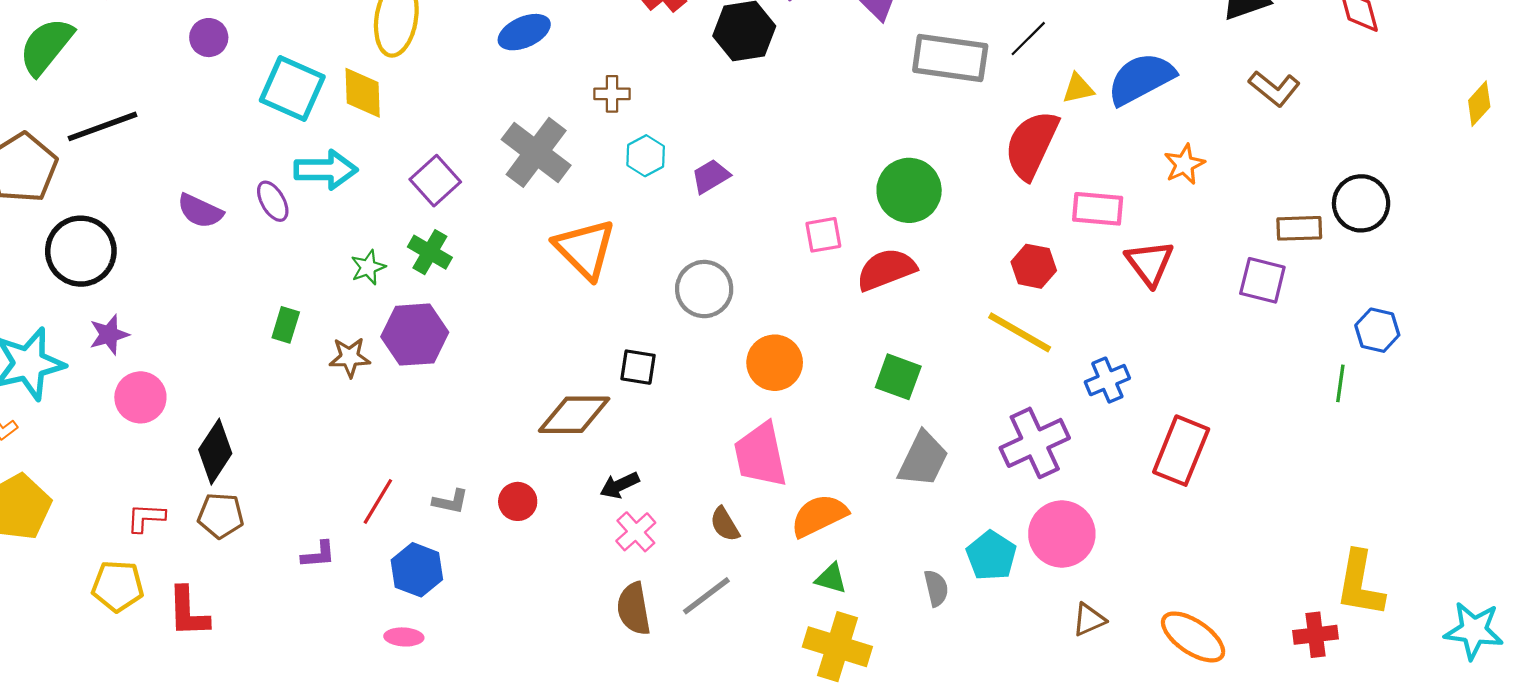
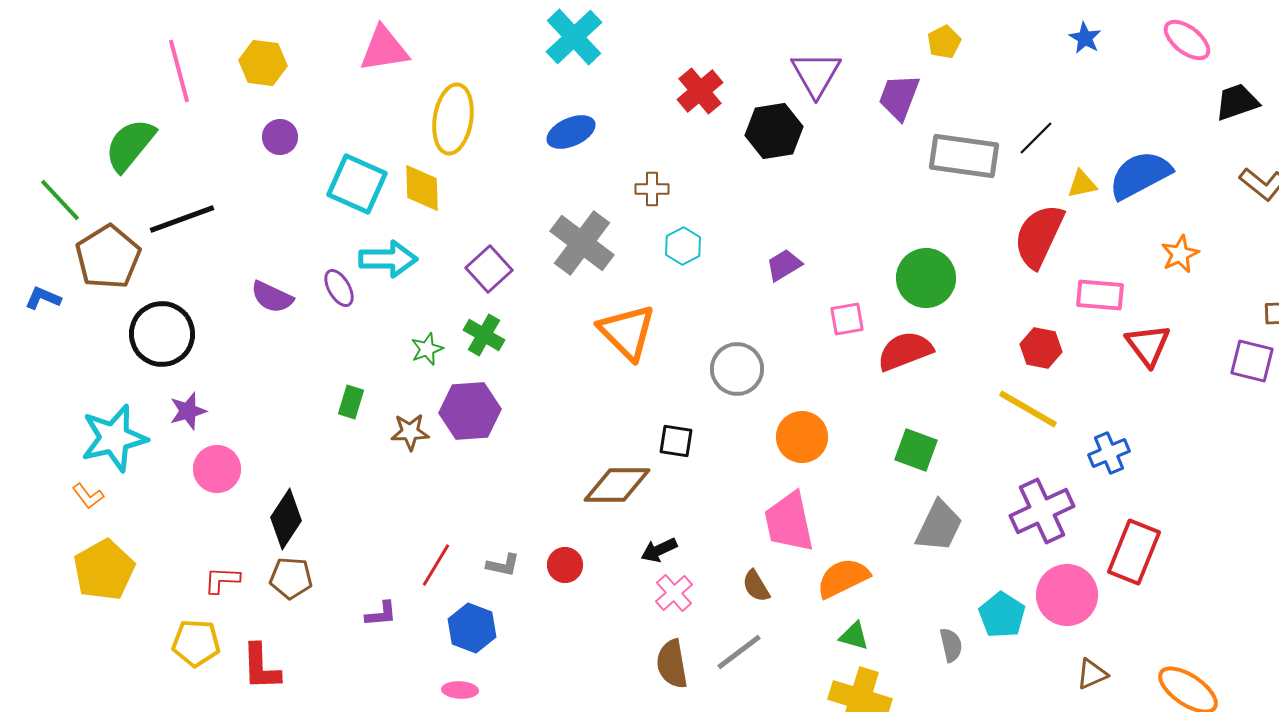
purple trapezoid: (711, 176) -> (784, 265), moved
red rectangle: (1181, 451) -> (1134, 552), moved

